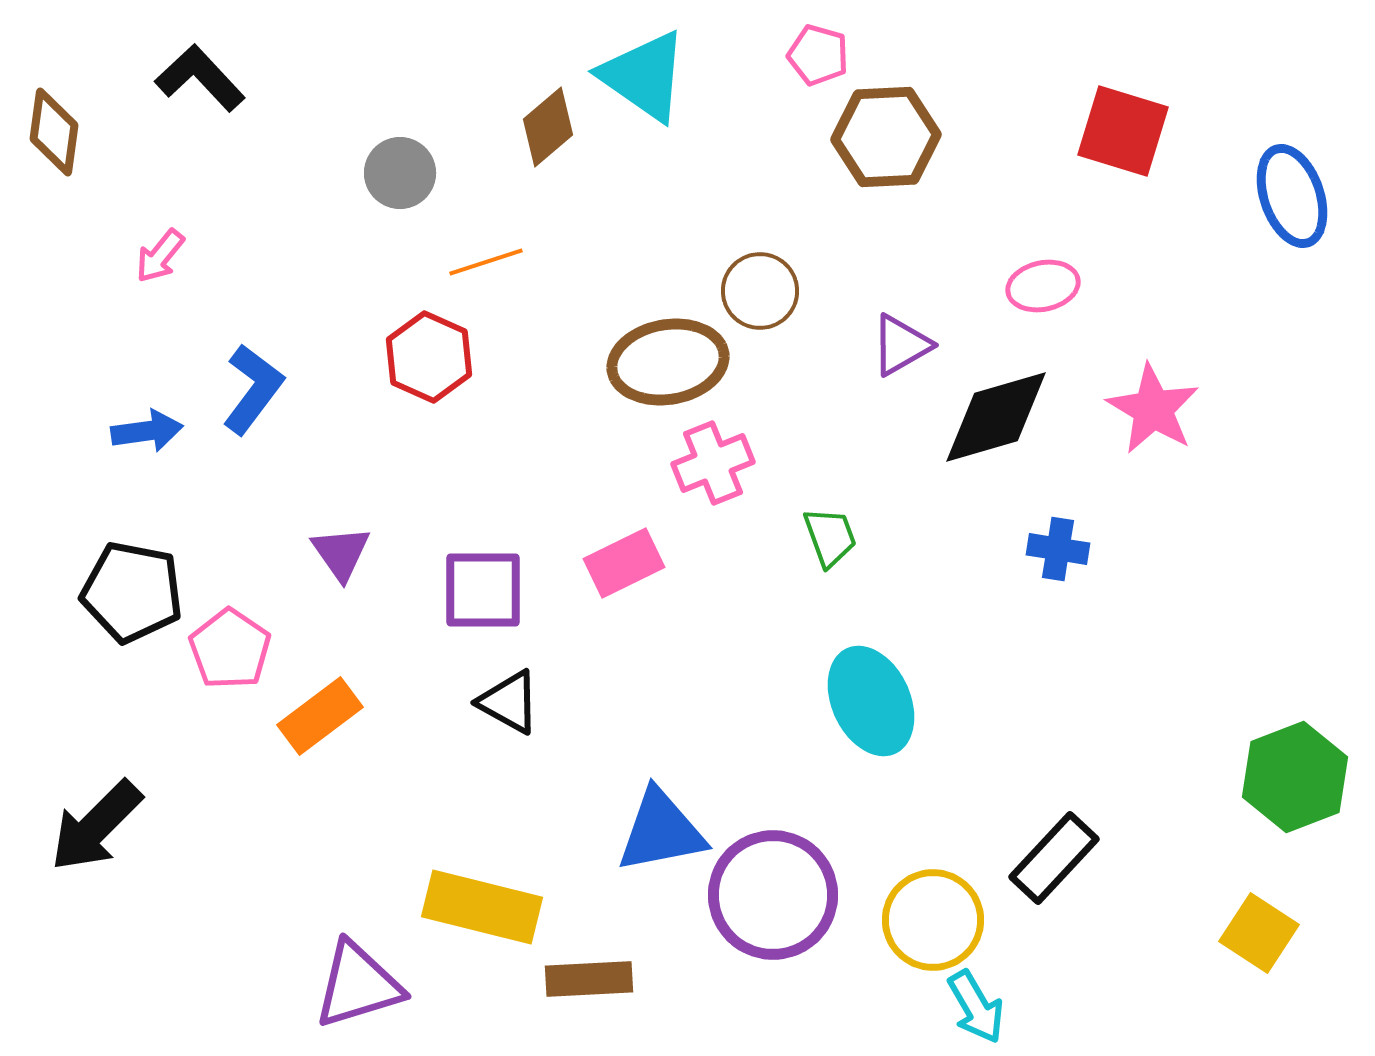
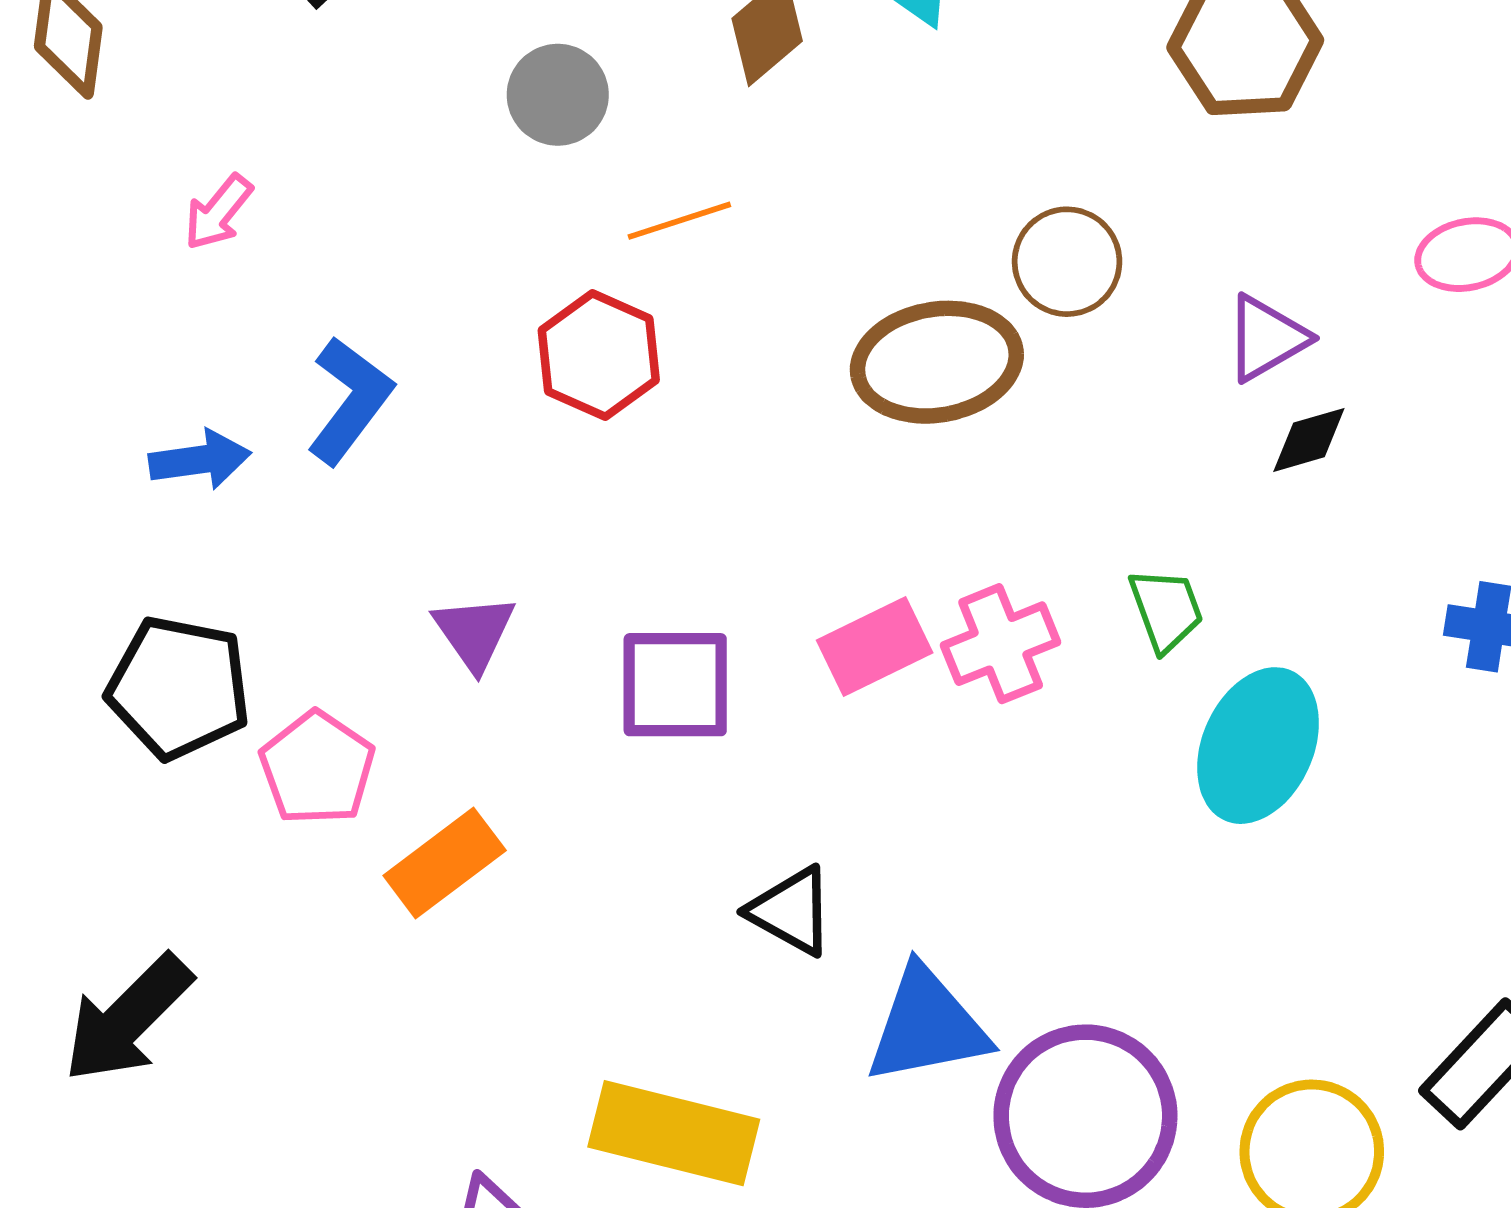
black diamond: (996, 417) -> (1309, 440), moved, size x0.5
pink cross: (713, 463) -> (1001, 644), moved
cyan ellipse: (871, 701) -> (1258, 746), moved, turned 49
black triangle: (509, 702) -> (791, 911), moved

